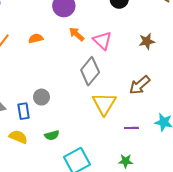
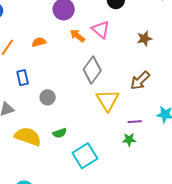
pink triangle: (102, 41) -> (101, 29), moved
blue rectangle: (24, 111) -> (23, 78), moved
yellow semicircle: (18, 137) -> (28, 136), size x1.5
green star: (126, 161) -> (129, 140), moved

